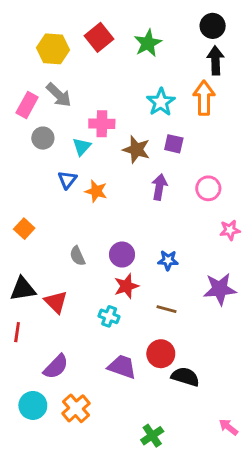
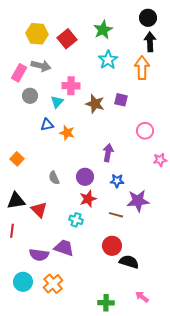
red square: (99, 37) -> (67, 39), moved
gray arrow: (59, 95) -> (41, 66), turned -30
cyan star: (161, 102) -> (108, 60), moved
blue triangle: (67, 180) -> (47, 125), turned 40
purple arrow: (159, 187) -> (108, 153), moved
purple star: (220, 289) -> (138, 201), moved
purple semicircle: (56, 367) -> (39, 255), turned 54
purple trapezoid: (122, 367) -> (64, 248), moved
pink arrow: (228, 427) -> (142, 297), moved
green cross: (152, 436) -> (106, 303), turned 35

